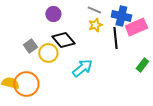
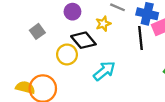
yellow star: (95, 25) -> (103, 24), moved
gray square: (30, 46) -> (37, 31), moved

